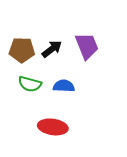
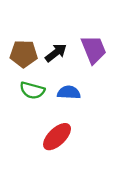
red ellipse: (53, 127) -> (57, 137), turned -52

